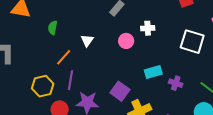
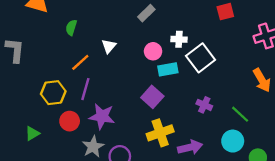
white square: (192, 42) -> (201, 58), moved, turned 30
cyan rectangle: (153, 72) -> (168, 69), moved
purple square: (120, 91) -> (152, 97), moved

